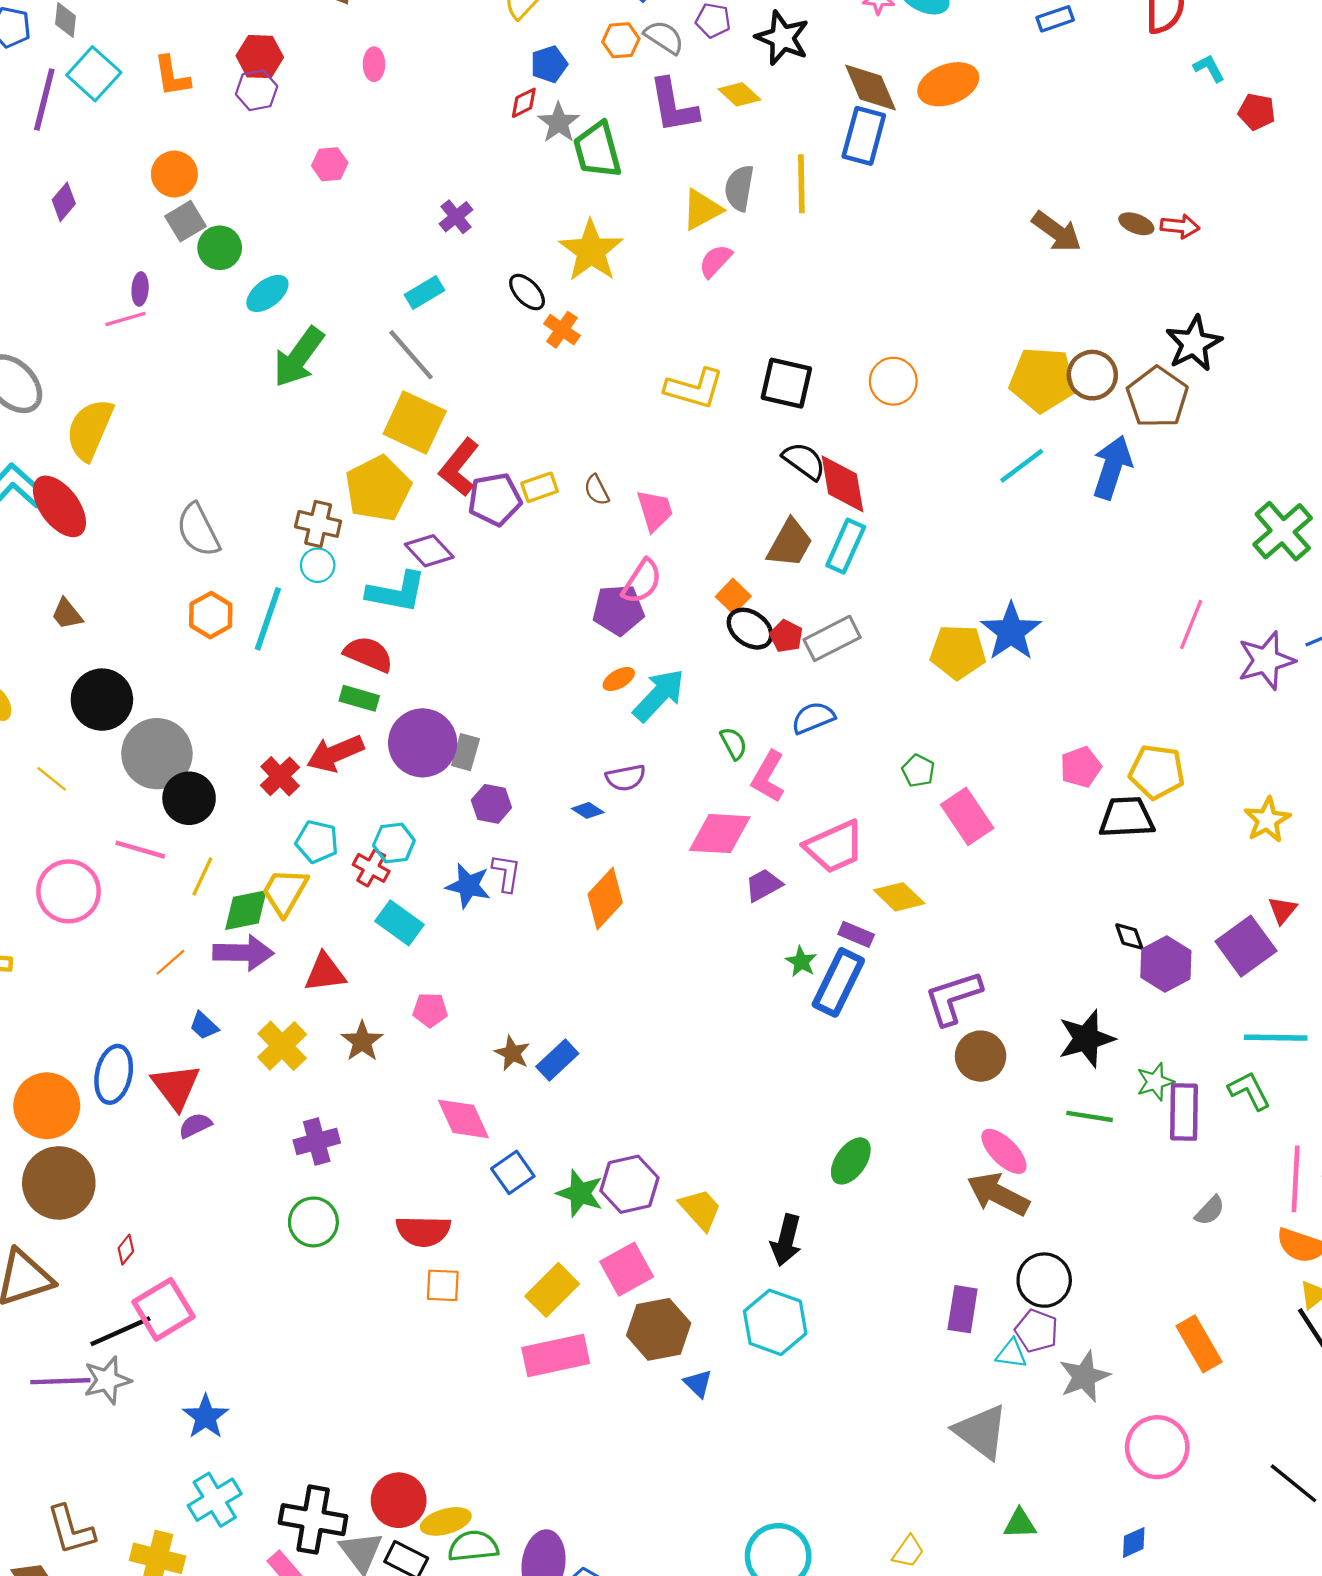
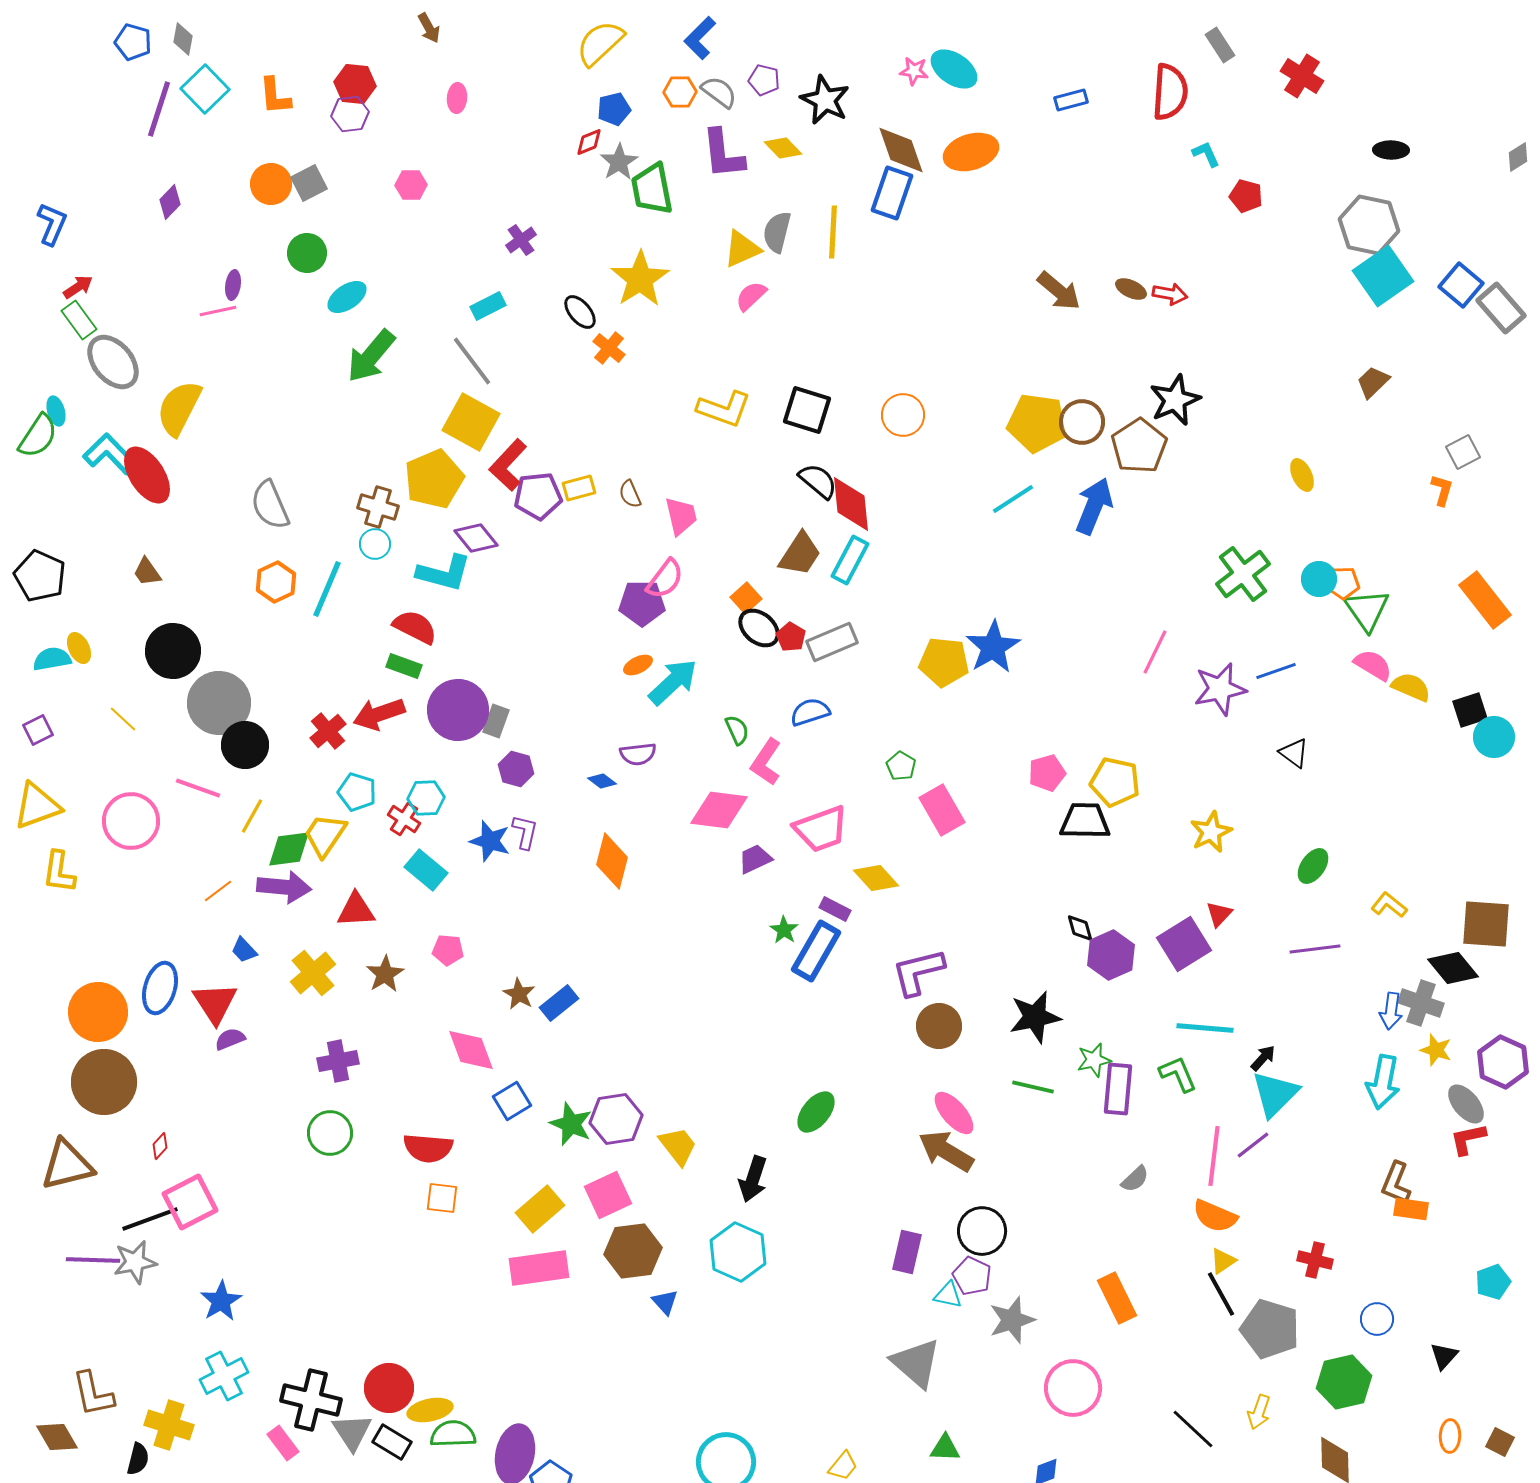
gray square: (185, 221) -> (309, 183), moved
orange diamond: (605, 898) -> (612, 861), turned -32

